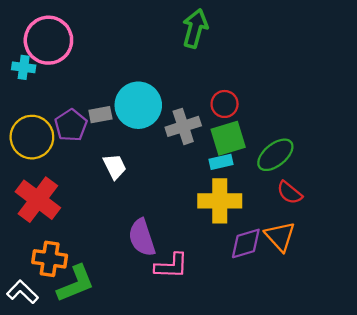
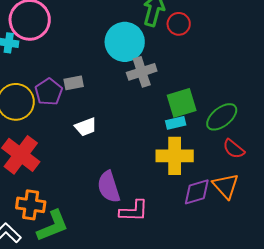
red circle: (225, 104) -> (179, 24), moved
cyan circle: (138, 105) -> (125, 42), moved
gray cross: (183, 126) -> (142, 72), moved
white trapezoid: (115, 167) -> (86, 127), turned 95

